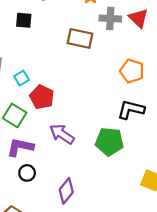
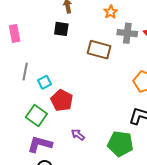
black square: (24, 20) -> (61, 29), moved
purple arrow: (62, 134) -> (78, 135), size x0.6

